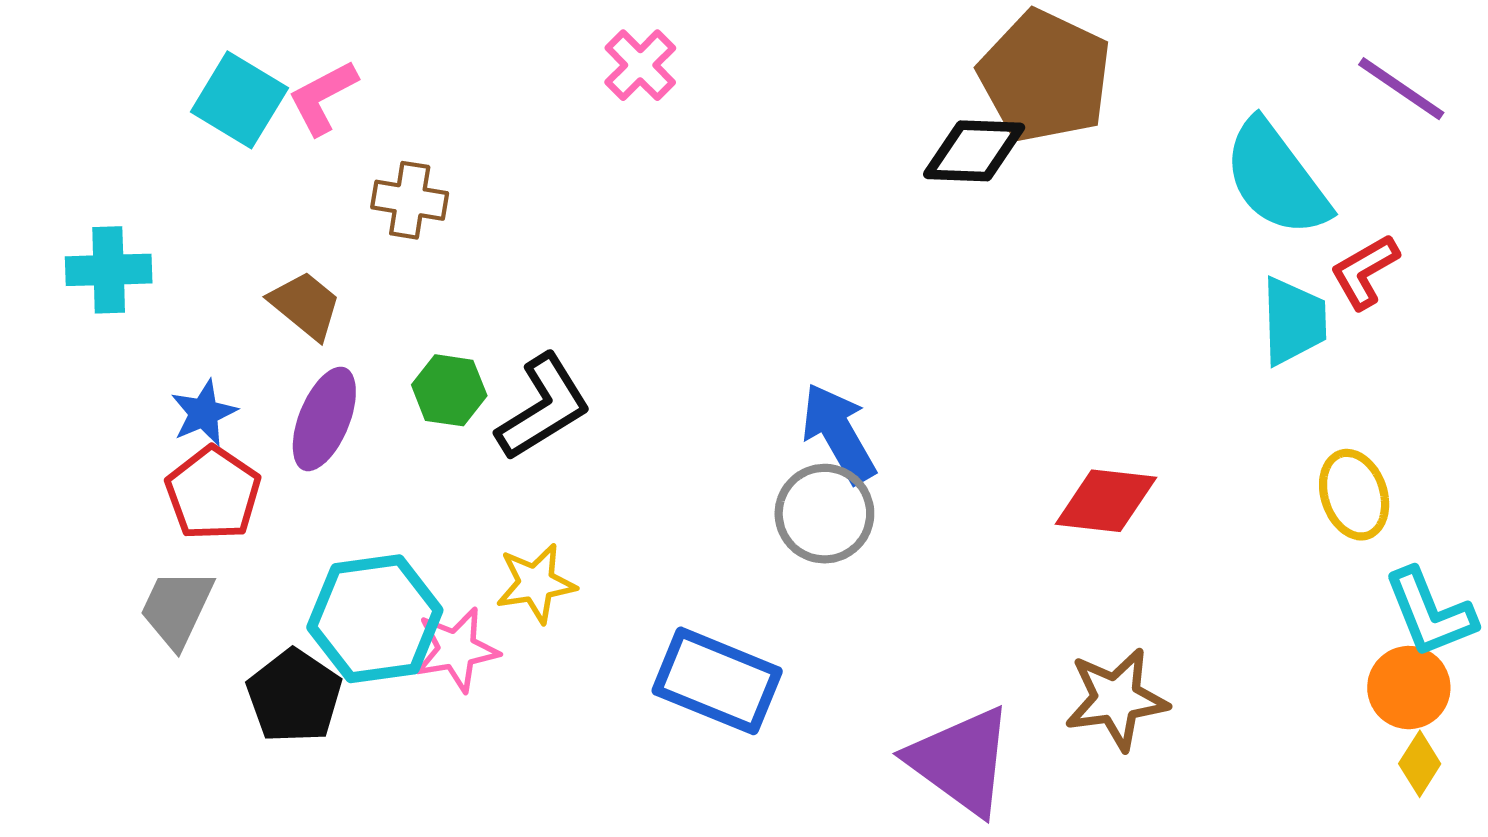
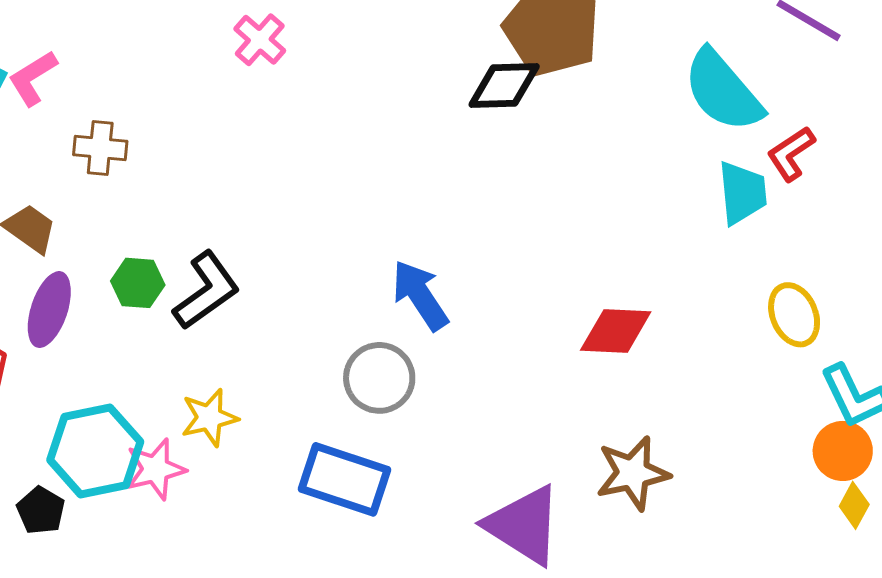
gray circle: (824, 514) -> (379, 378), moved
black pentagon: (294, 696) -> (41, 510), size x0.7

